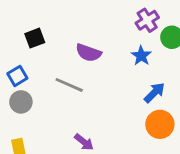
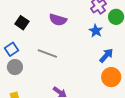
black square: (35, 38) -> (22, 23), turned -32
purple semicircle: (88, 53) -> (58, 20), moved

